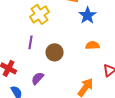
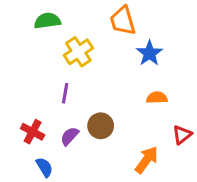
brown circle: (55, 52) -> (101, 126), moved
purple semicircle: (38, 78) -> (70, 136), moved

